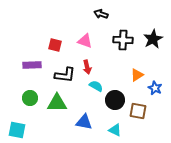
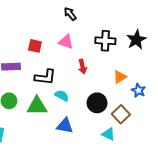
black arrow: (101, 14) -> (70, 14), moved, turned 32
red arrow: (87, 67) -> (83, 67), moved
cyan semicircle: (96, 86) -> (62, 96), moved
brown square: (138, 111) -> (121, 114), turned 36
cyan triangle: (115, 130) -> (108, 134), moved

